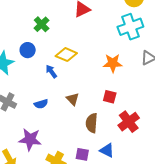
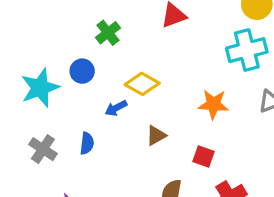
blue arrow: (51, 71) -> (116, 108), turned -88
brown triangle: (73, 99) -> (156, 135), moved, turned 40
blue semicircle: (41, 104) -> (87, 143), moved, turned -72

